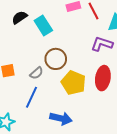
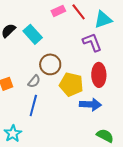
purple L-shape: (102, 44) -> (92, 42), turned 60
blue arrow: (61, 118) -> (90, 104), moved

